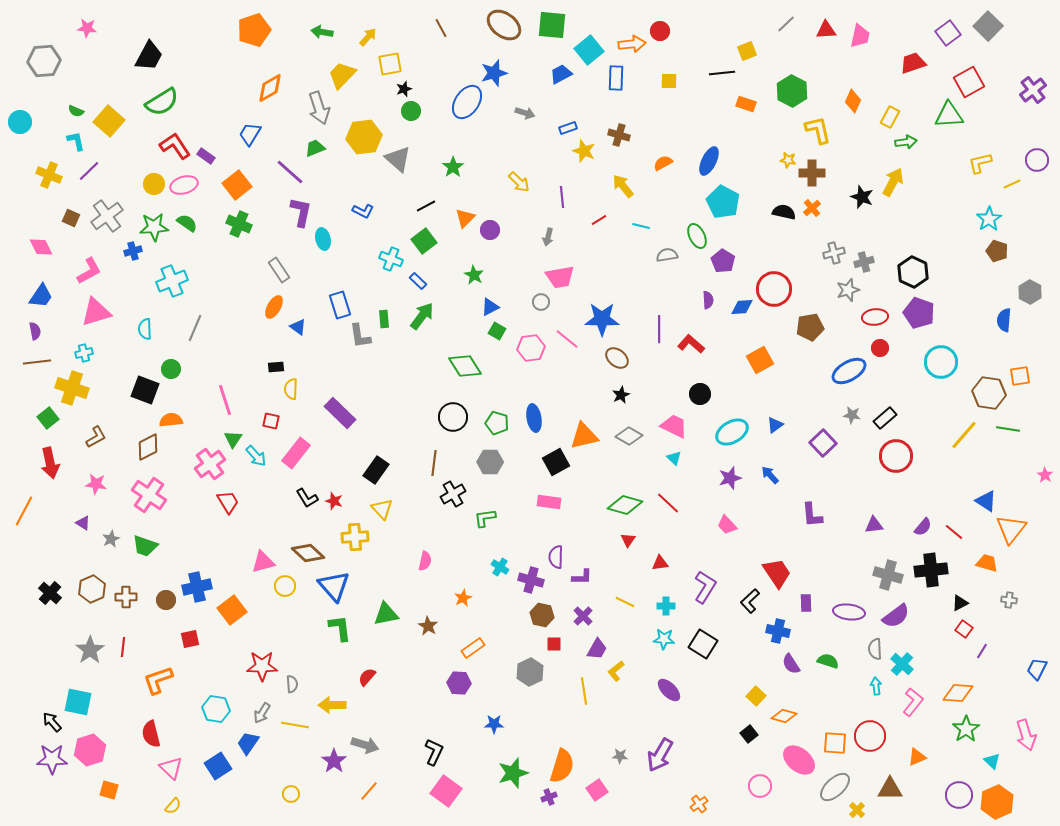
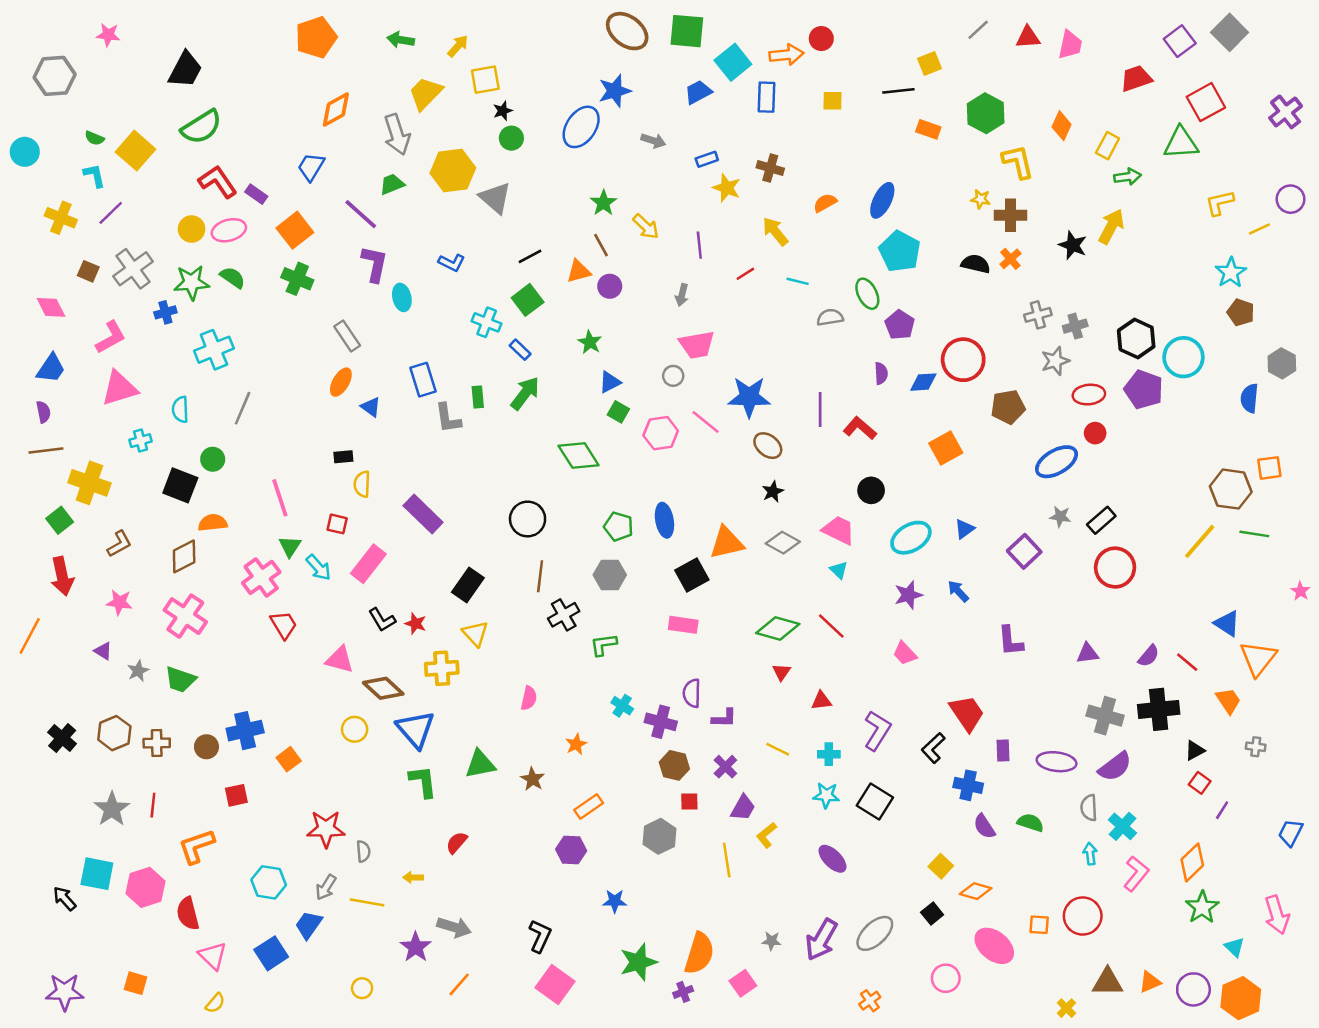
brown line: (441, 28) -> (601, 245), moved
green star: (453, 167) -> (603, 203), moved
orange triangle: (465, 218) -> (579, 271), turned 30
cyan cross: (84, 353) -> (141, 441), moved
cyan circle: (941, 362) -> (1183, 357), moved
black circle: (453, 417) -> (528, 519), moved
pink triangle: (263, 562) -> (340, 660), moved, turned 30
orange trapezoid: (987, 563) -> (1228, 701), turned 40
orange square: (232, 610) -> (289, 759), size x0.7
orange diamond: (958, 693) -> (1192, 862), turned -48
yellow arrow: (332, 705) -> (413, 877), size x0.6
orange square: (835, 743) -> (1039, 925), size x0.7
pink hexagon: (90, 750) -> (145, 887), moved
orange triangle: (917, 757) -> (1150, 982), moved
purple star: (52, 759) -> (65, 992), moved
gray ellipse: (835, 787) -> (875, 933), moved

